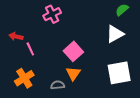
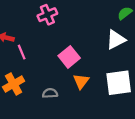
orange triangle: (73, 73) -> (81, 81), moved

